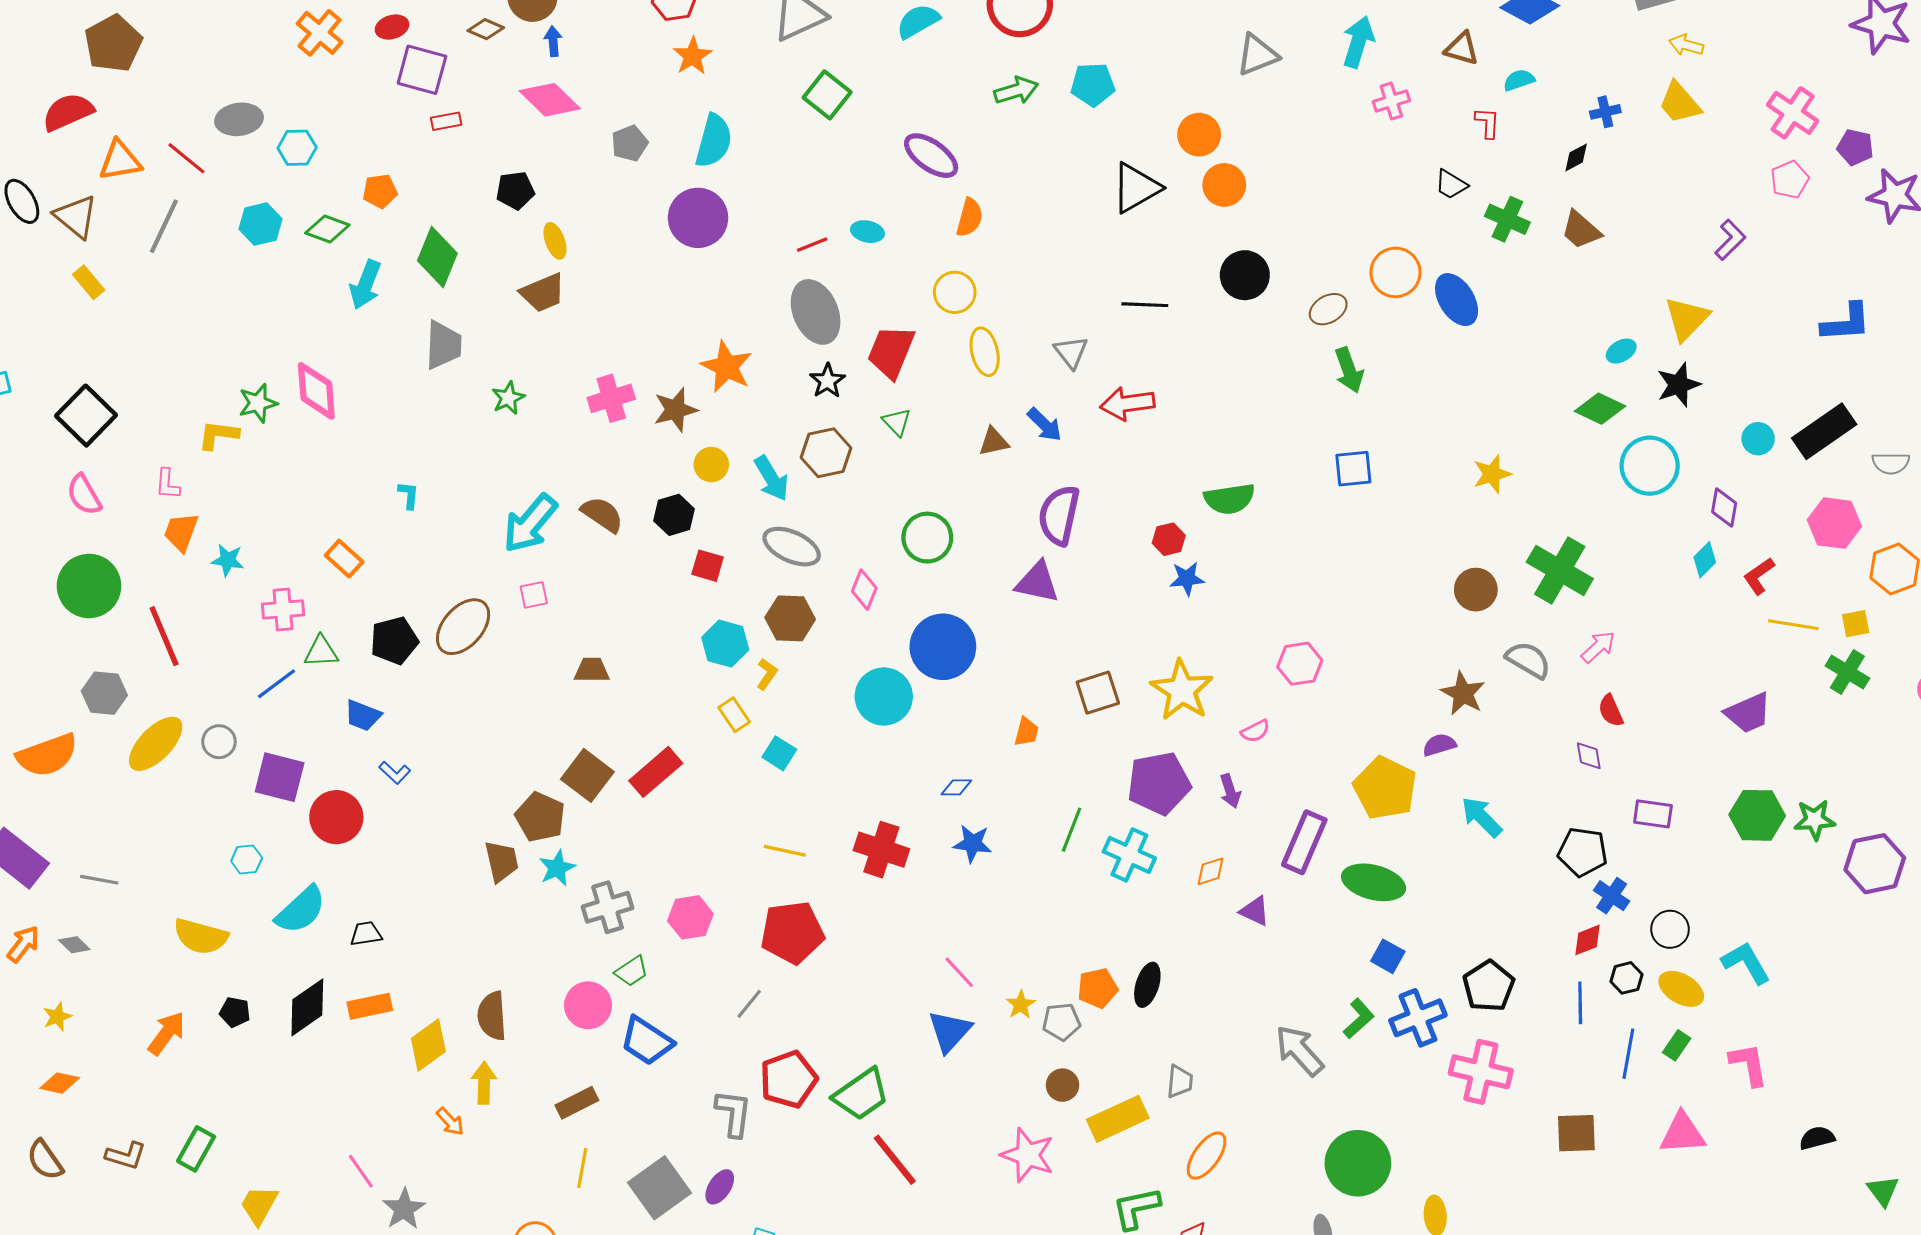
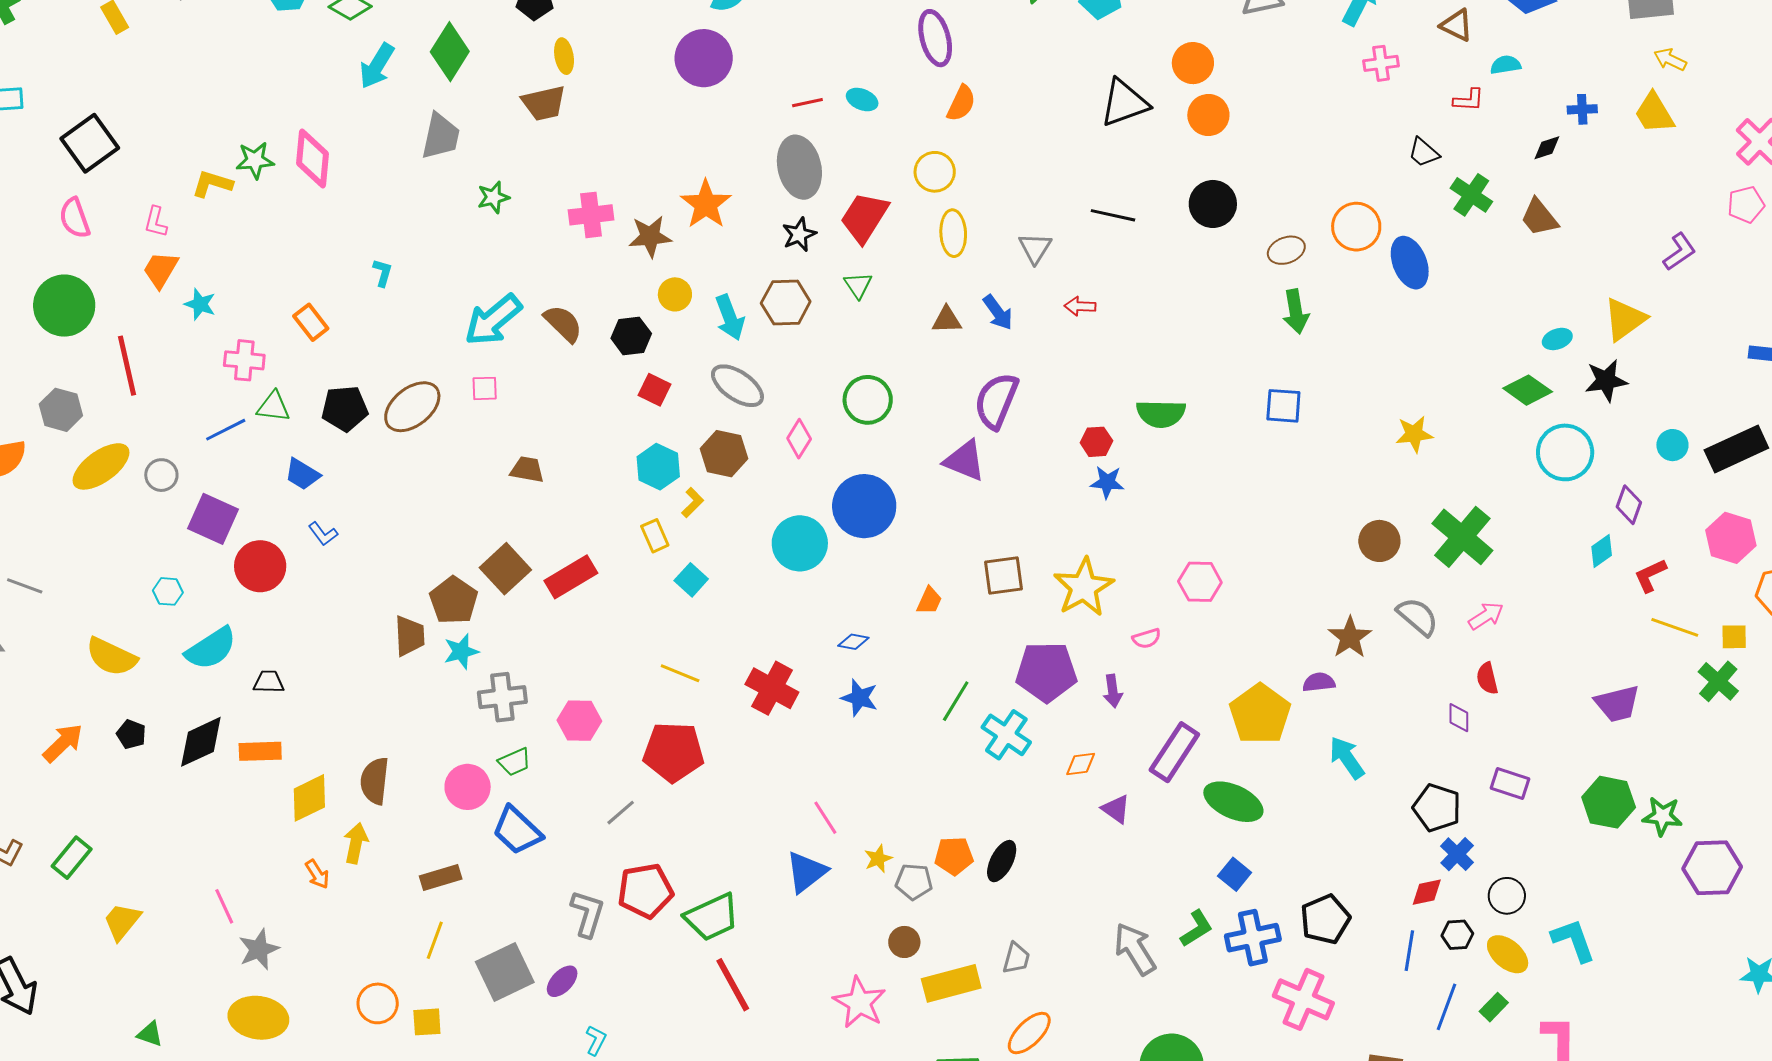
red L-shape: (1487, 123) -> (1469, 100), turned 80
purple ellipse: (931, 156) -> (935, 38), turned 30
red arrow: (1127, 404) -> (1080, 306), size x0.6

